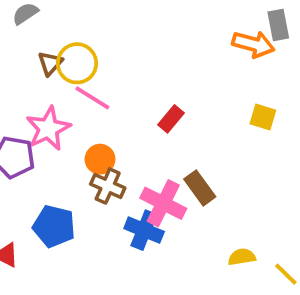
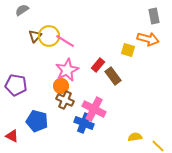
orange arrow: (253, 44) -> (148, 39), moved
pink line: (92, 98) -> (65, 41), moved
yellow square: (263, 117) -> (128, 50), moved
pink star: (48, 128) -> (67, 70), moved
brown rectangle: (200, 188) -> (113, 76), moved

